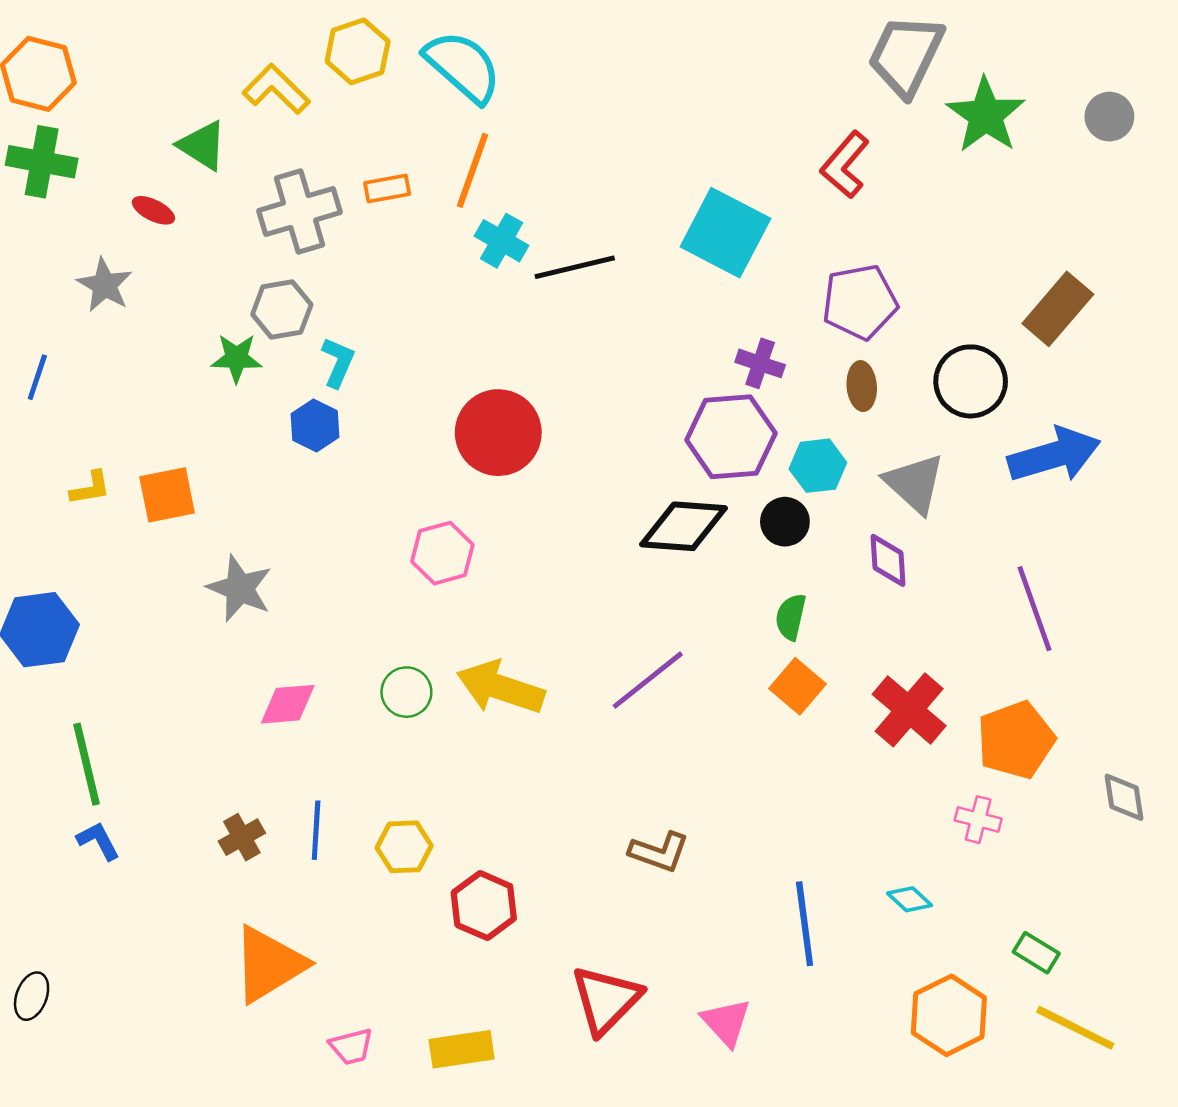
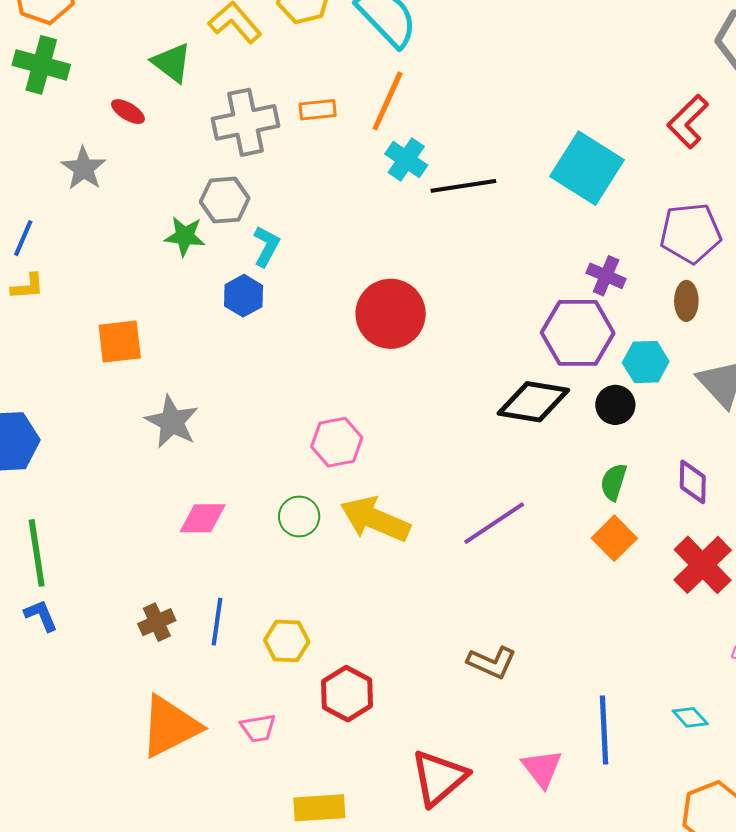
yellow L-shape: (90, 488) -> (28, 286), moved
pink hexagon: (442, 553) -> (337, 442), moved
purple diamond: (888, 560) -> (693, 482), moved
pink triangle: (726, 1022) -> (542, 768), moved
pink trapezoid: (351, 1047) -> (258, 728), moved

